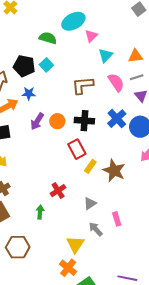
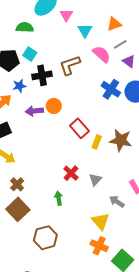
purple arrow: (37, 121) -> (34, 111), turned 66
black cross: (84, 121) -> (42, 75), moved
gray triangle: (90, 203) -> (95, 180), moved

